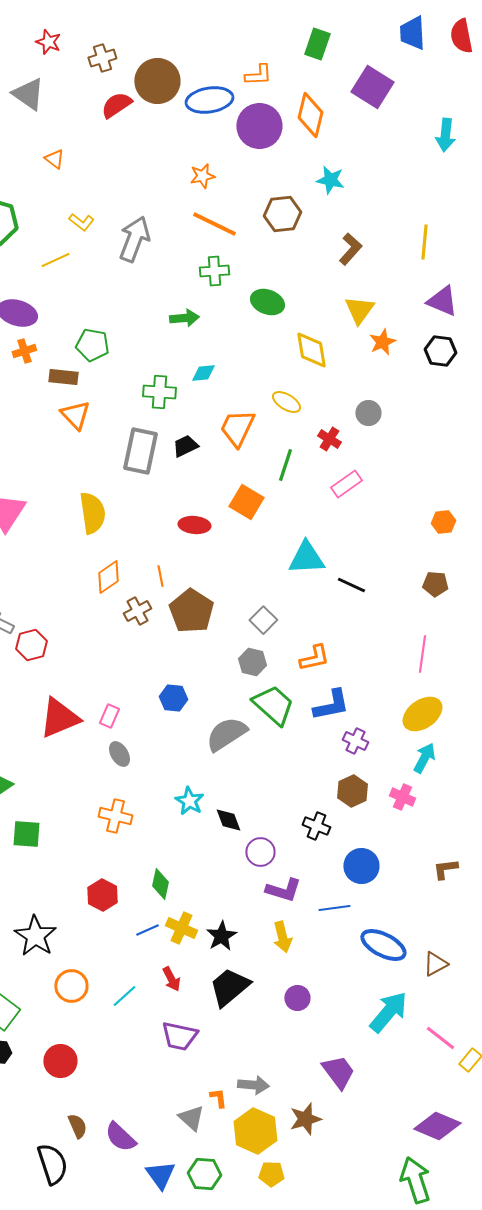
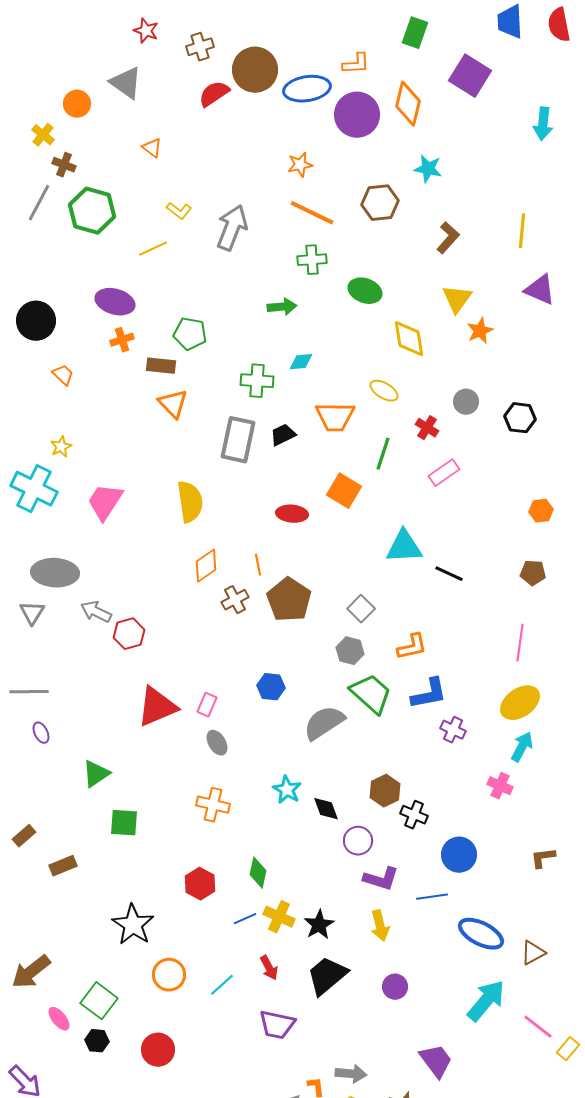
black hexagon: (440, 351) -> (520, 418), moved
orange trapezoid: (237, 428) -> (335, 417), turned -114
brown hexagon: (352, 791) -> (385, 791), moved

